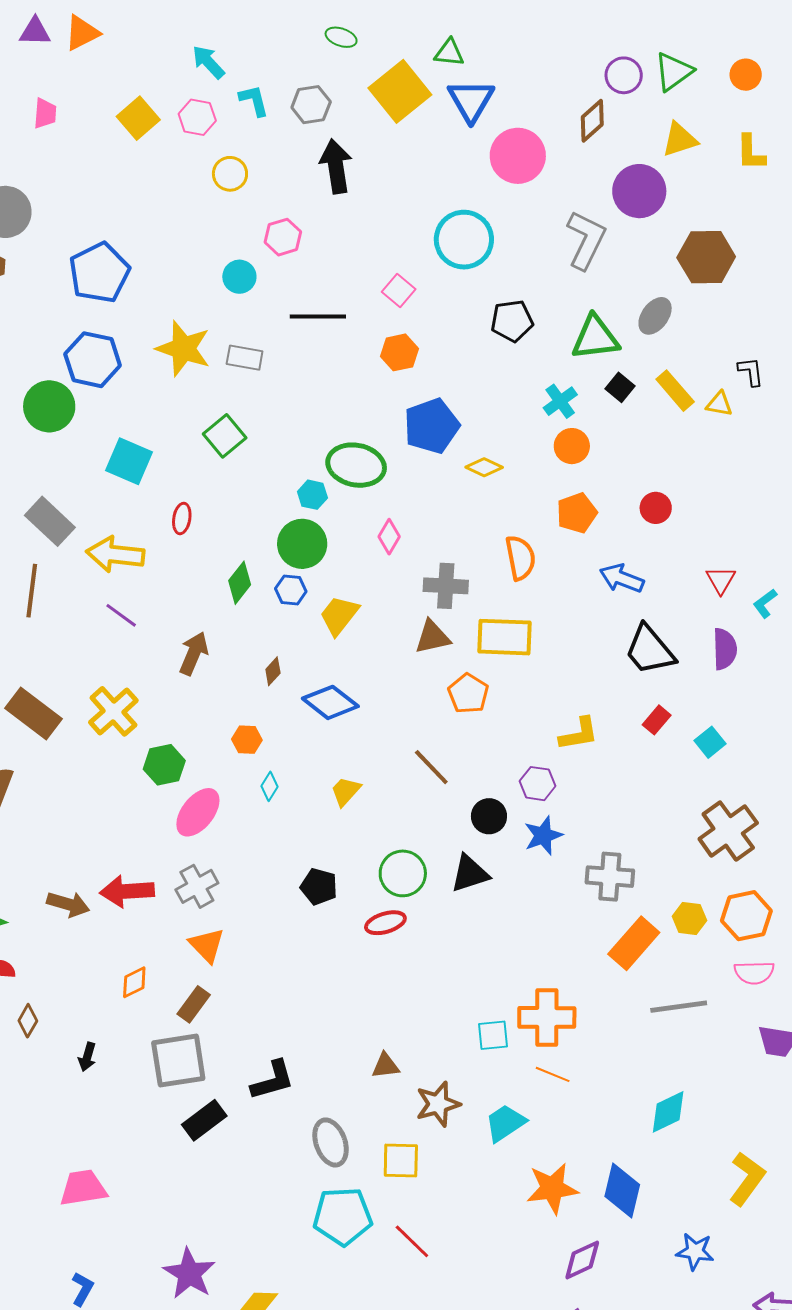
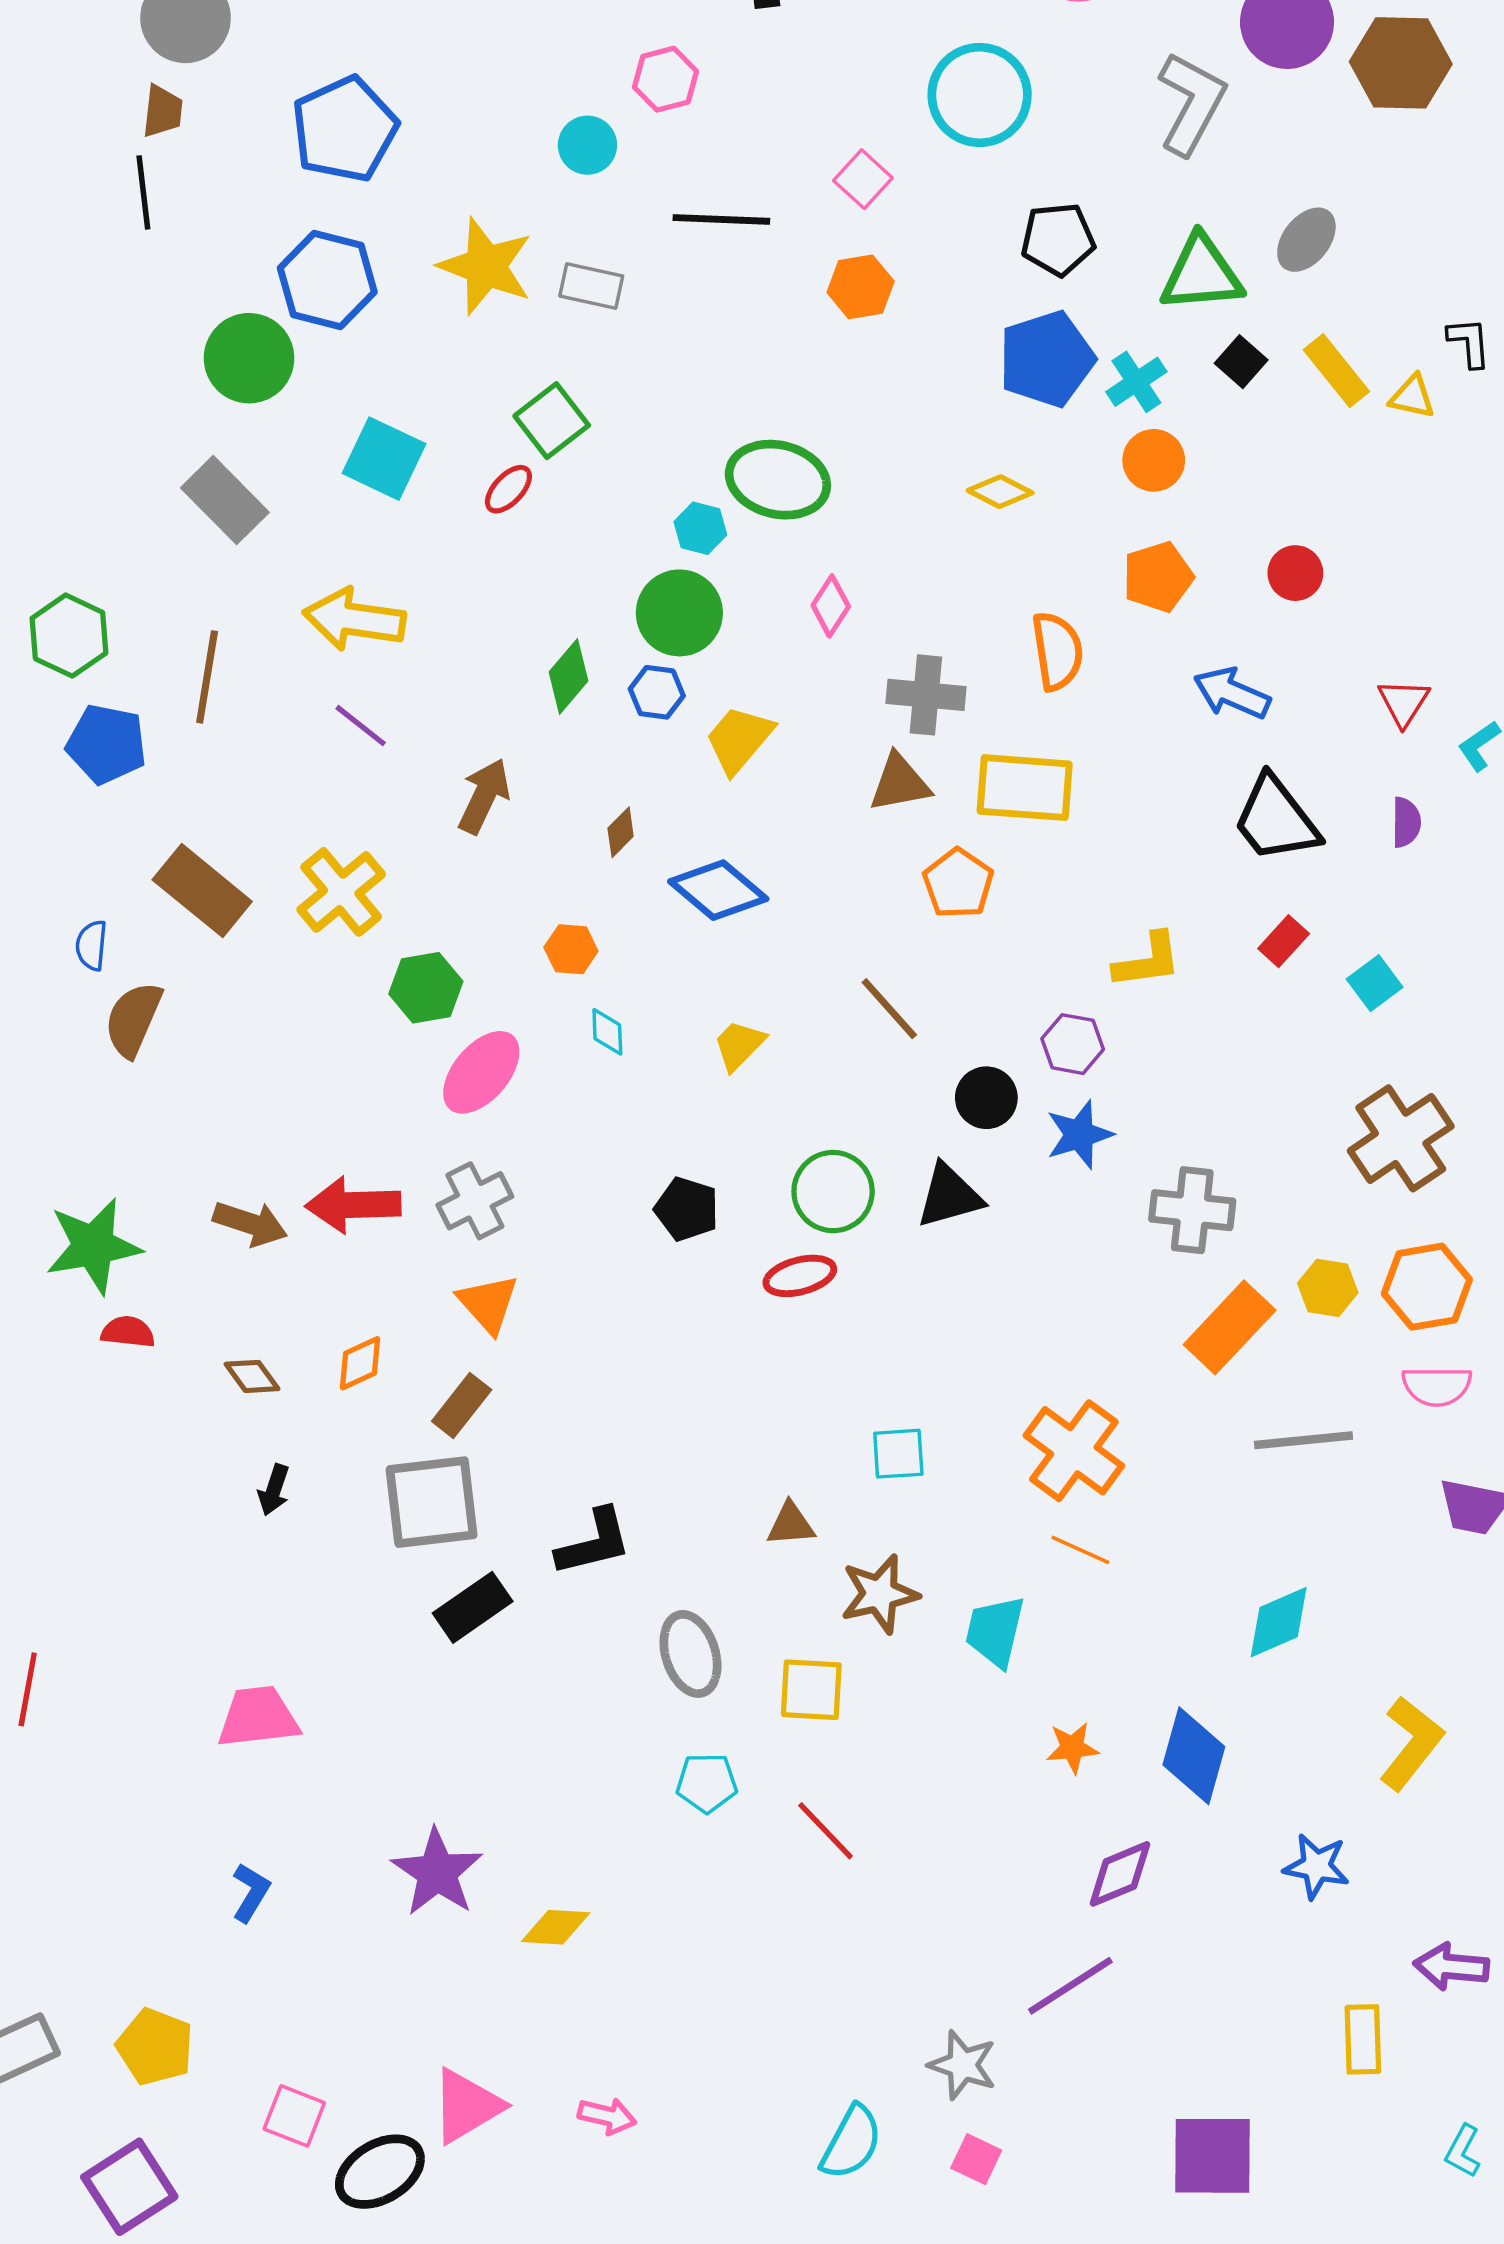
brown hexagon: (706, 257) -> (1401, 63), moved
blue pentagon: (432, 426) -> (1047, 359), moved
red ellipse: (182, 519) -> (508, 489), moved, turned 32
gray rectangle: (50, 521) -> (225, 500), moved
purple semicircle: (725, 649) -> (1406, 822), size x0.7
cyan diamond: (270, 786) -> (607, 1032), turned -36
orange cross: (547, 1017) -> (1074, 1451), turned 34
brown diamond: (28, 1021) -> (252, 1376), moved, turned -68
cyan square: (493, 1035) -> (898, 1454), moved
cyan trapezoid: (505, 1123) -> (995, 1631), turned -45
orange star: (552, 1188) -> (1072, 1748), size x0.6
cyan pentagon: (343, 1216) -> (707, 1783), size x0.6

